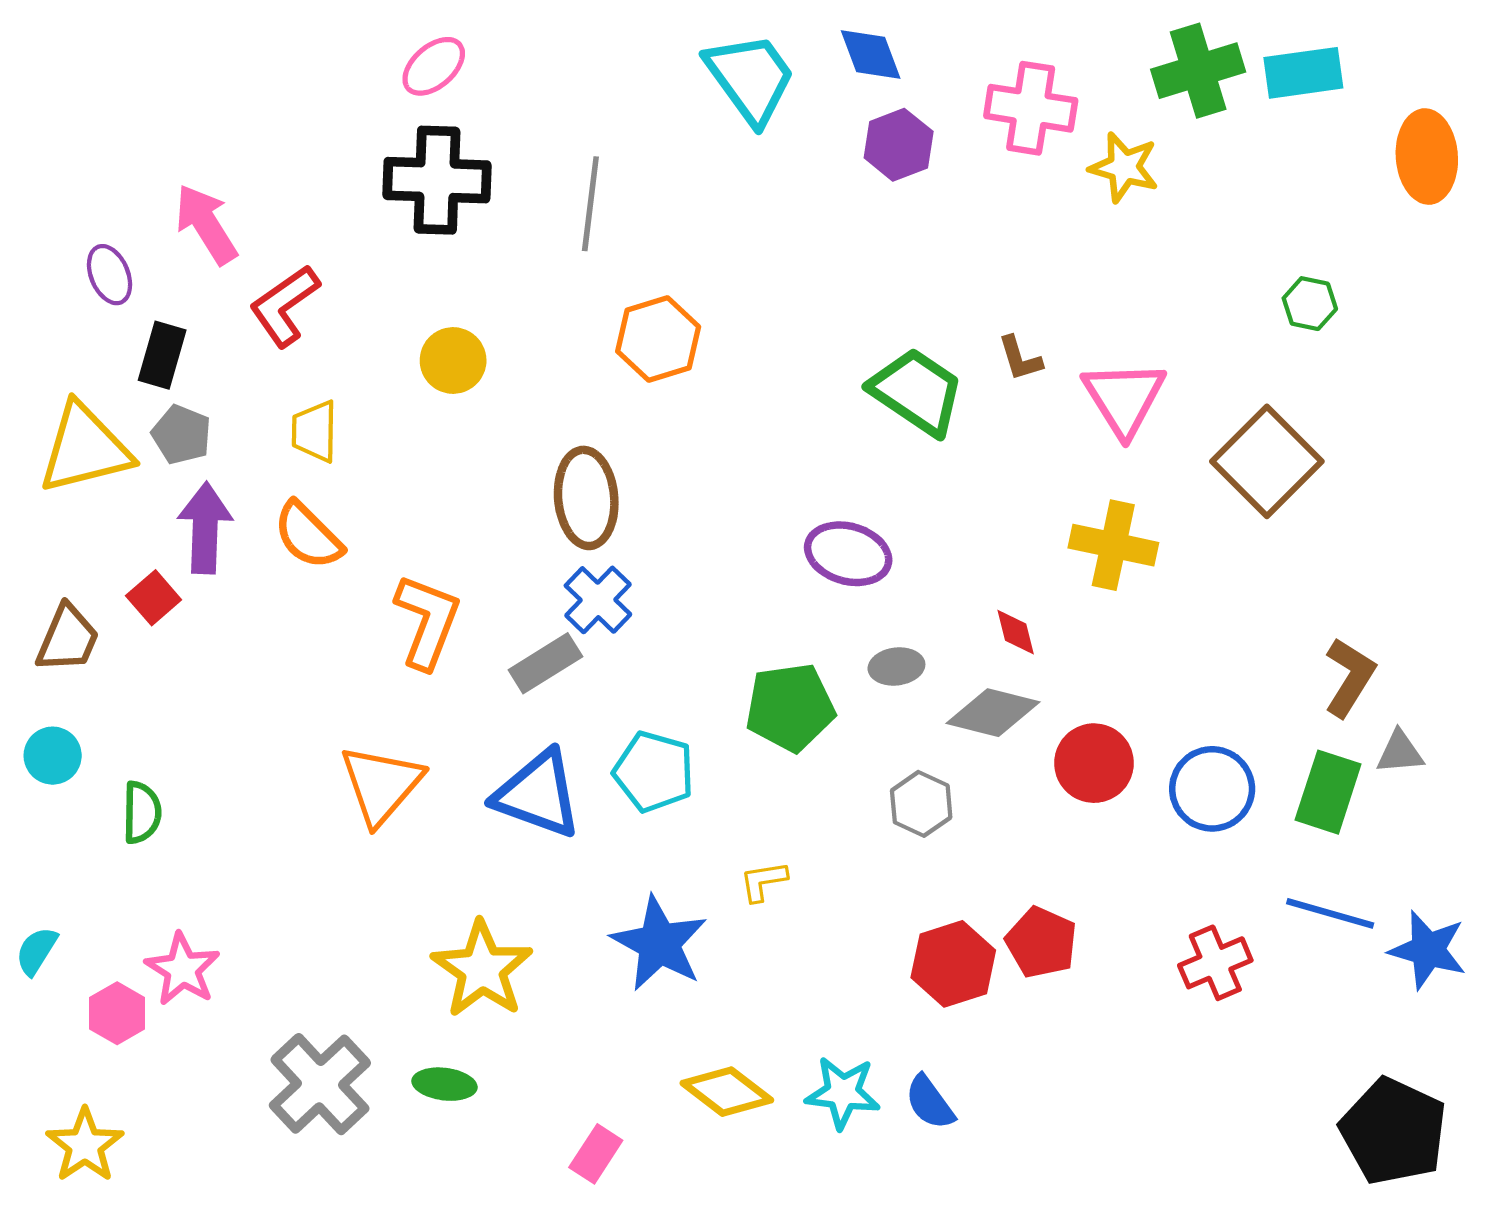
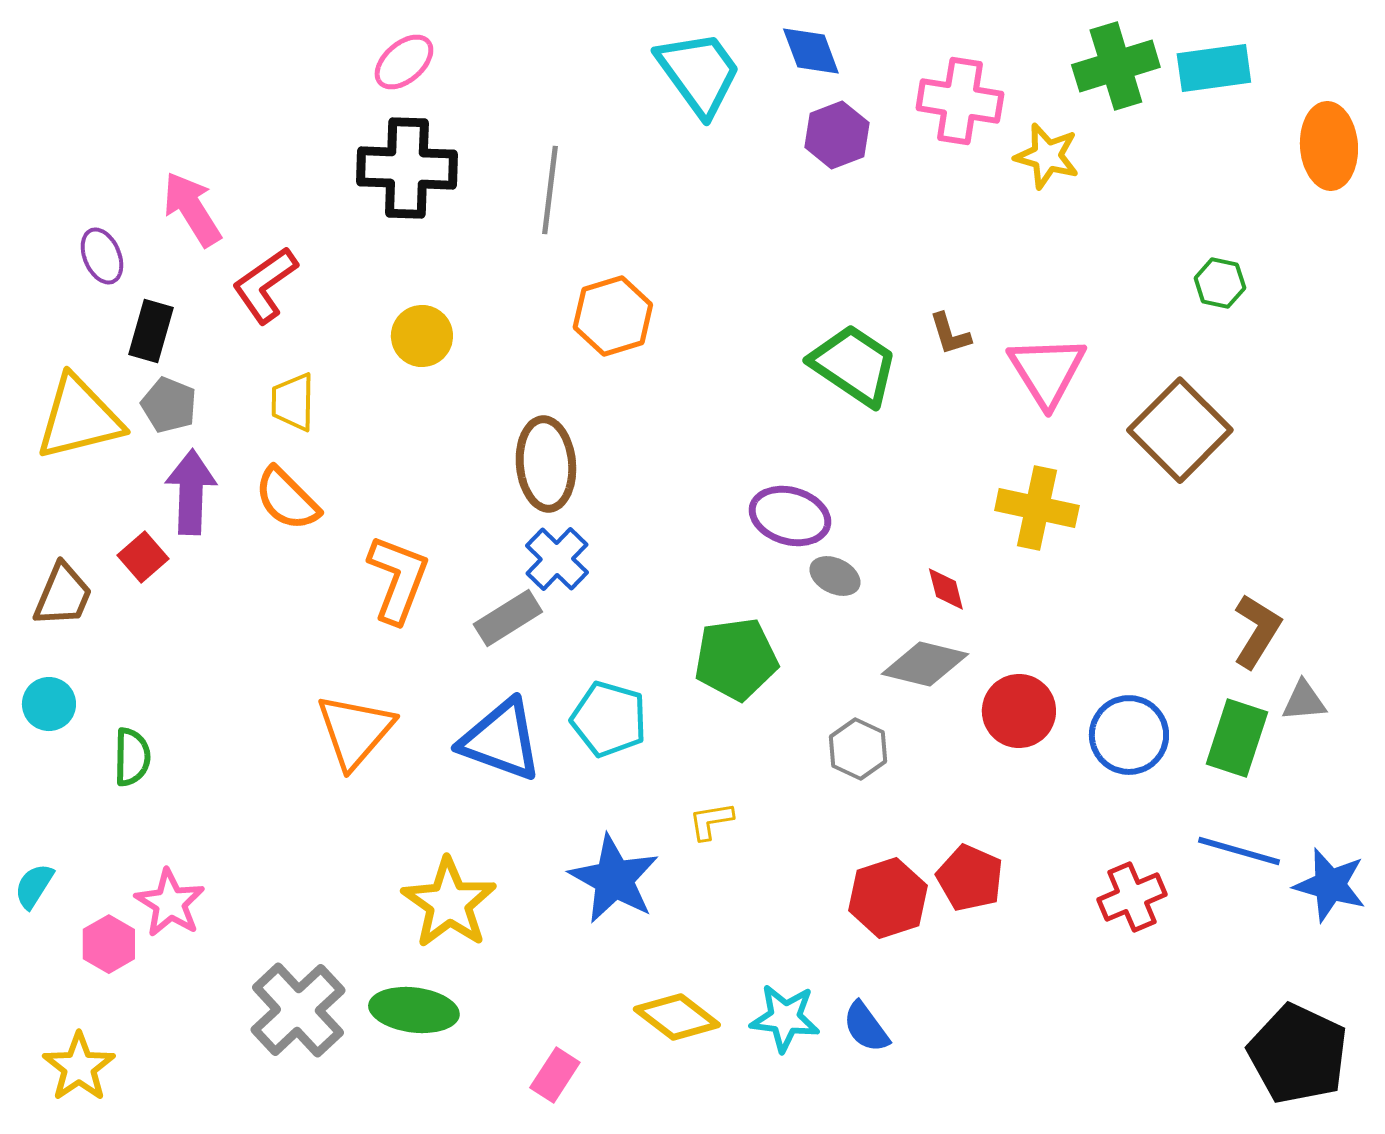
gray ellipse: (896, 666) -> (835, 576), moved, turned 33
green ellipse: (444, 1084) -> (414, 1010), size x1.5

